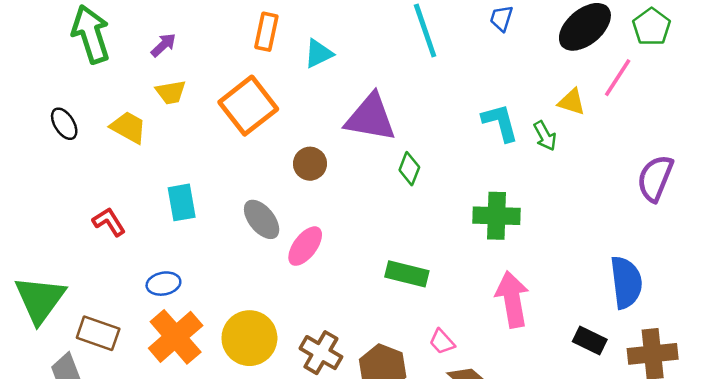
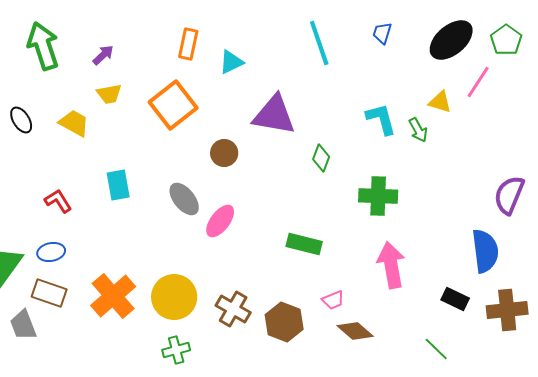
green diamond: (409, 169) -> (321, 158), moved
purple semicircle: (655, 178) -> (509, 195), moved
blue ellipse: (163, 284) -> (51, 252), moved
pink trapezoid: (442, 342) -> (333, 300), turned -70

